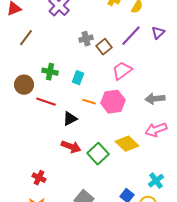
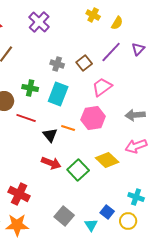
gray cross: (86, 39) -> (57, 64), moved, turned 32
cyan rectangle: (78, 78) -> (58, 94), size x1.6
orange line: (89, 102) -> (68, 128), moved
black triangle: (70, 119) -> (50, 135), turned -42
red cross: (39, 178) -> (19, 194), size x1.5
cyan cross: (156, 181) -> (136, 197), turned -35

